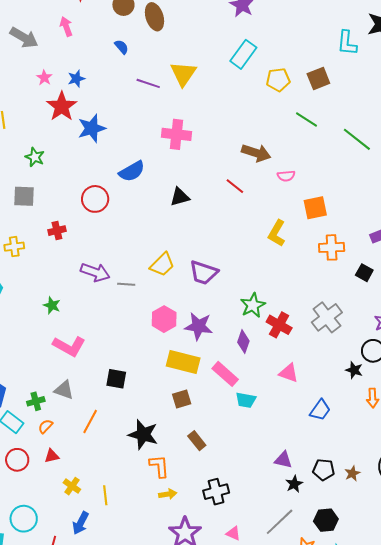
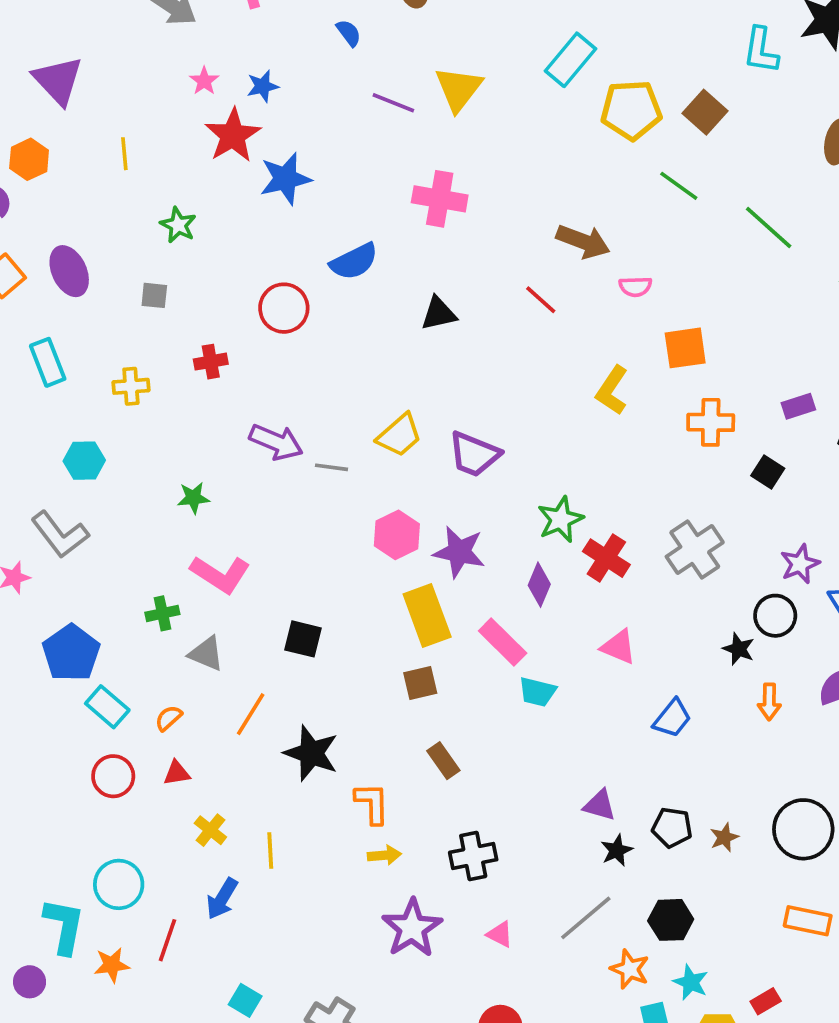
brown square: (318, 78) -> (705, 112), turned -30
yellow pentagon: (278, 80) -> (631, 110), size x1.4
gray square: (24, 196) -> (154, 295), size x0.7
green star: (52, 305) -> (193, 498), turned -30
yellow rectangle: (183, 362) -> (427, 615), turned 52
green cross: (36, 401) -> (162, 613), moved
black star: (143, 435) -> (311, 753), moved

